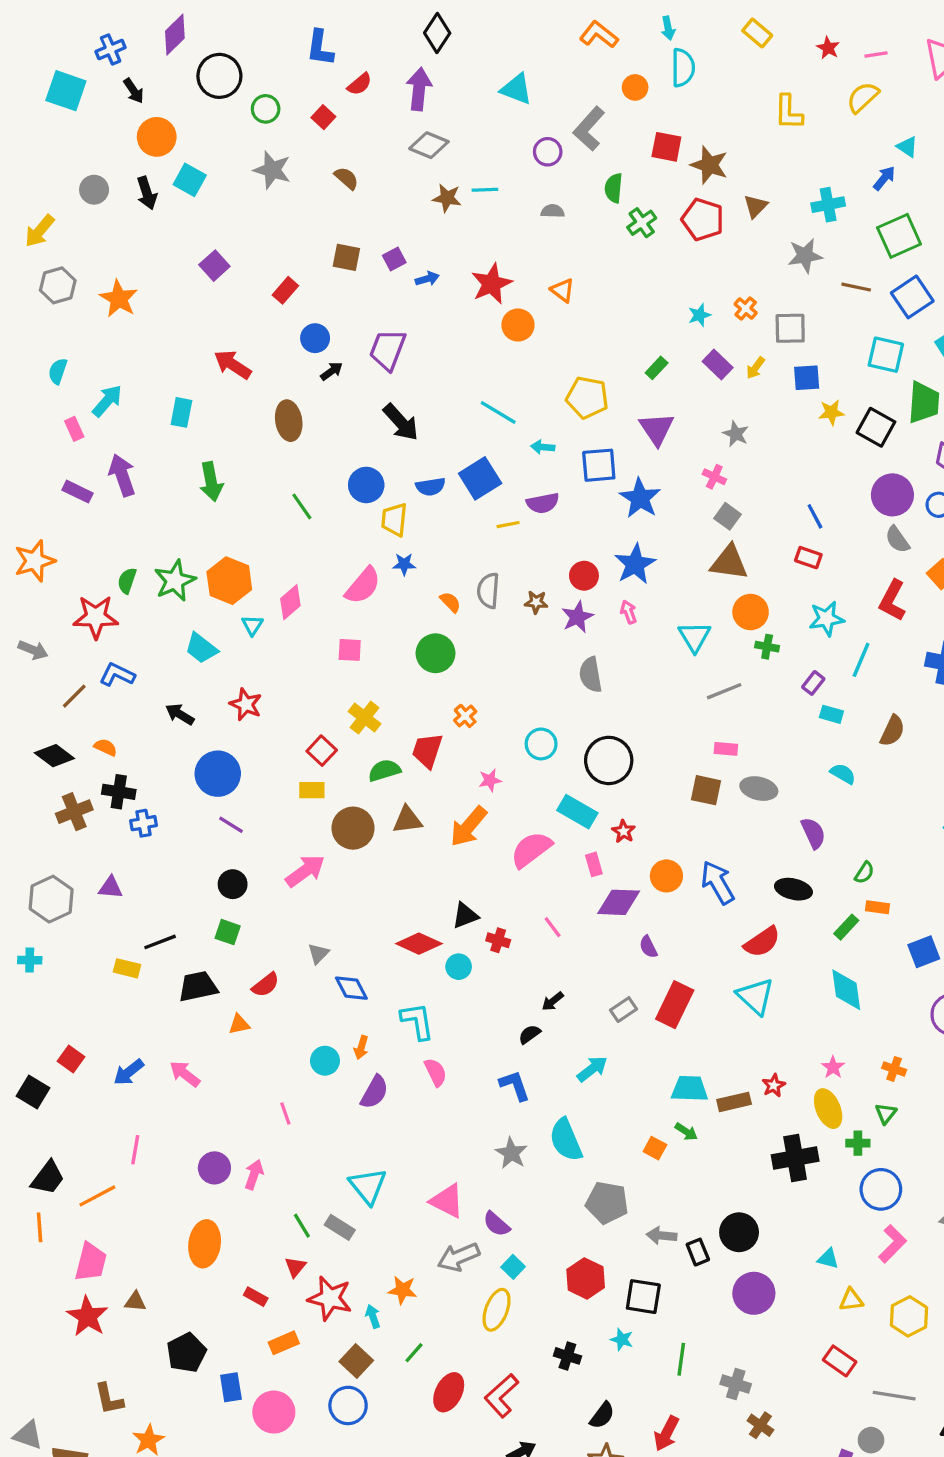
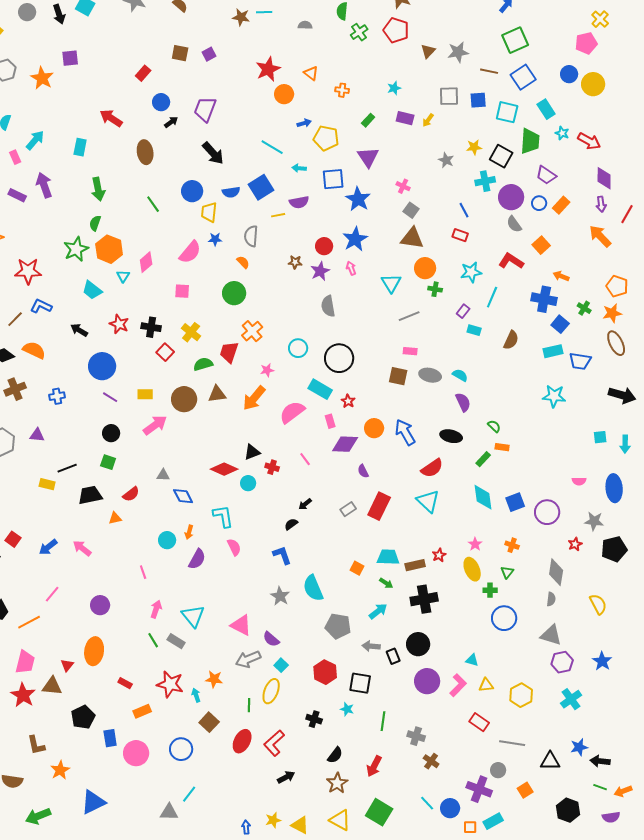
cyan cross: (828, 205) -> (485, 181), moved
brown triangle: (756, 206) -> (428, 51), moved
purple square: (214, 266) -> (70, 58), moved, turned 36
blue arrow: (427, 279) -> (304, 123), moved
orange cross: (746, 308) -> (342, 90), moved, turned -32
purple rectangle: (718, 365) -> (405, 118), turned -30
blue square: (807, 378) -> (478, 100), moved
gray star: (736, 434) -> (446, 160), moved
green semicircle: (127, 581) -> (95, 223), moved
gray semicircle: (488, 591) -> (251, 236), moved
red L-shape: (892, 600) -> (511, 261), turned 95
orange cross: (465, 716) -> (252, 331), size x1.5
orange semicircle: (106, 747) -> (34, 350), size x1.6
cyan semicircle: (843, 774) -> (460, 375), moved
yellow rectangle: (312, 790) -> (145, 394), moved
black cross: (119, 792) -> (151, 327), moved
green semicircle: (864, 873) -> (494, 426), turned -80
blue square: (924, 952) -> (515, 502), moved
gray triangle: (318, 953) -> (163, 475), turned 48
cyan arrow: (592, 1069) -> (378, 611), moved
orange square: (655, 1148) -> (357, 568), moved
pink line: (135, 1150) -> (52, 594), turned 30
black cross: (795, 1158) -> (424, 599), moved
pink arrow: (254, 1175) -> (156, 609), moved
pink L-shape: (892, 1244) -> (458, 685), moved
red triangle: (295, 1267) -> (67, 665), moved
brown triangle: (135, 1302) -> (52, 686), size x1.5
green line: (414, 1353) -> (249, 705), moved, turned -40
brown square: (356, 1361) -> (209, 722), moved

